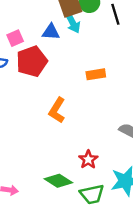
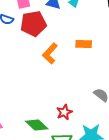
orange L-shape: (57, 110) -> (50, 53), moved

